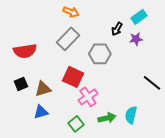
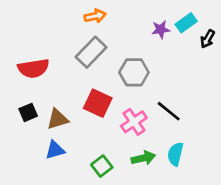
orange arrow: (71, 12) -> (95, 16), turned -35
black arrow: (117, 29) -> (208, 39), moved
purple star: (136, 39) -> (161, 29), moved
black line: (152, 83) -> (169, 111), moved
pink cross: (88, 97) -> (134, 122), moved

